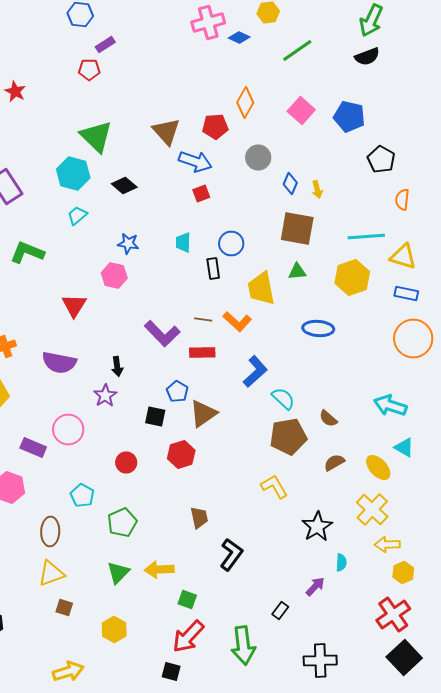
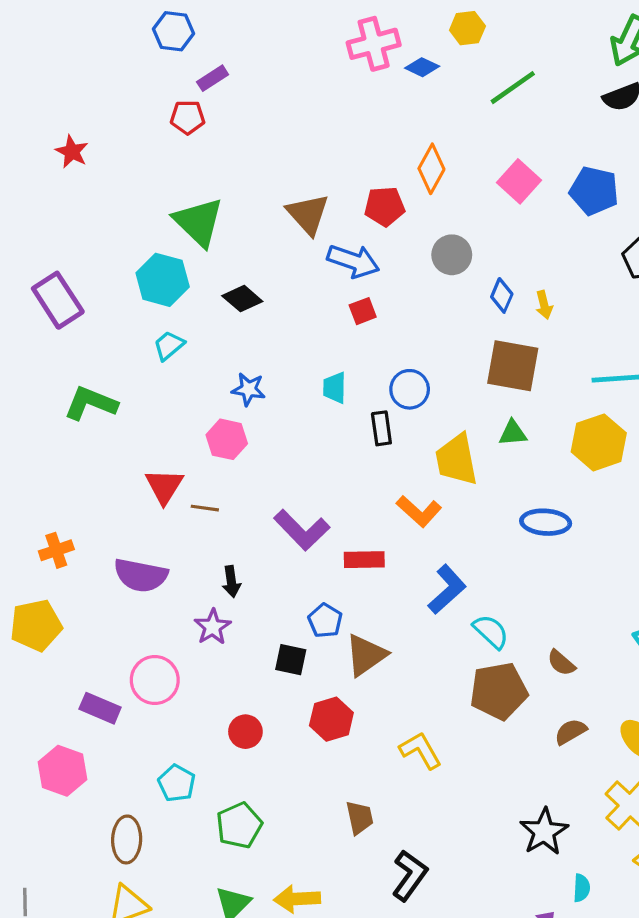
brown line: (203, 320) -> (205, 508), moved
yellow L-shape: (274, 486) -> (421, 750), moved

